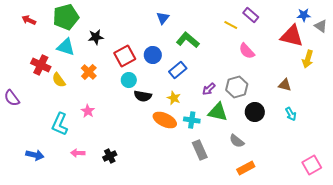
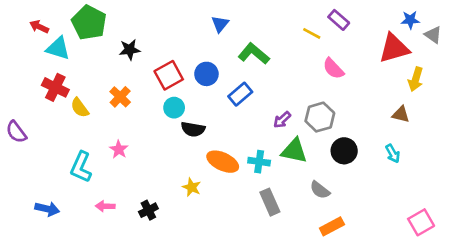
green pentagon: (66, 17) -> (89, 23), turned -30
red triangle: (292, 36) -> (394, 48), turned -30
cyan triangle: (66, 47) -> (58, 48), moved
brown triangle: (285, 85) -> (401, 114), moved
yellow star: (174, 98) -> (192, 187), moved

